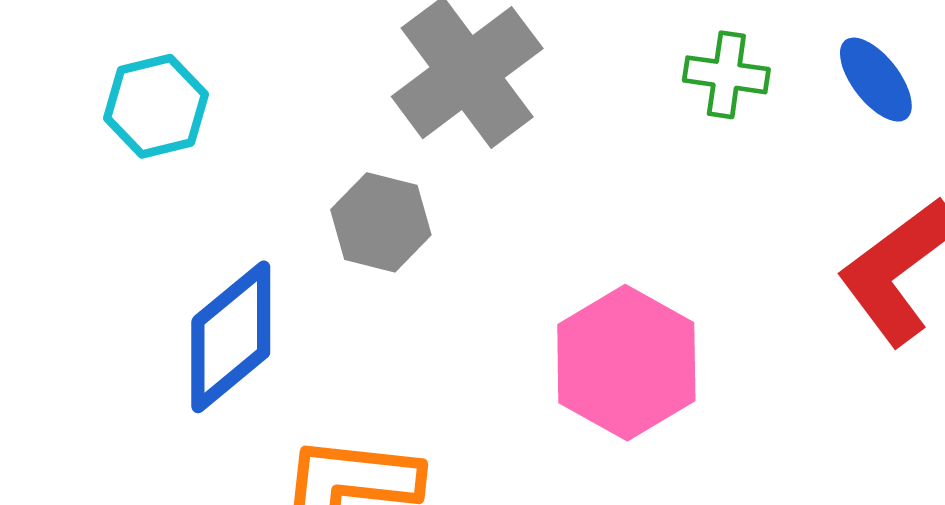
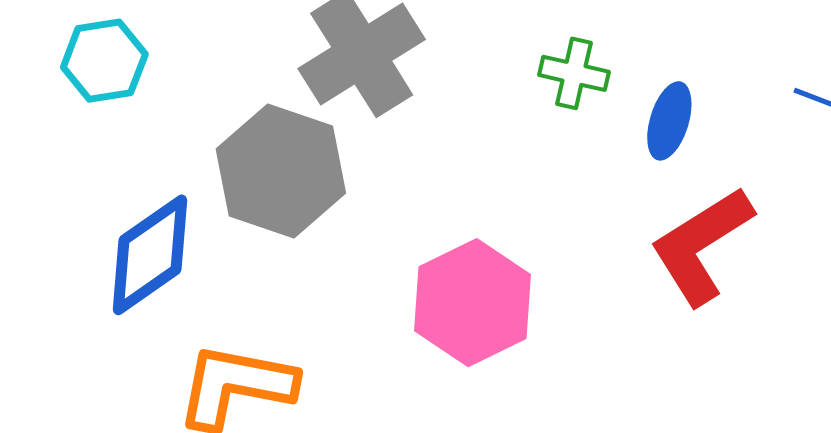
blue ellipse: (876, 80) -> (669, 121), moved, turned 50
gray hexagon: (381, 222) -> (281, 171), size x1.6

